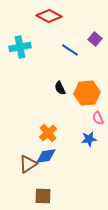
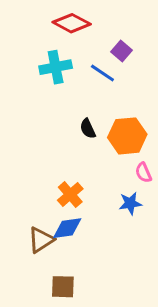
purple square: (95, 39) -> (121, 51), moved
cyan cross: (20, 47) -> (56, 67), moved

